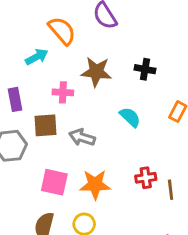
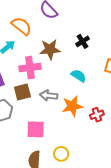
black cross: (145, 69) -> (83, 41), turned -32
pink cross: (63, 92) -> (30, 68), size x1.5
orange star: (95, 184) -> (72, 106), moved

